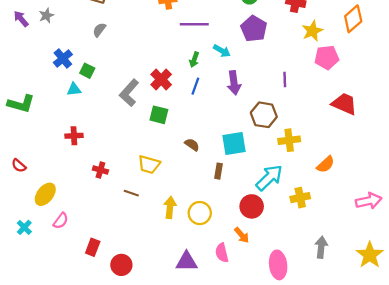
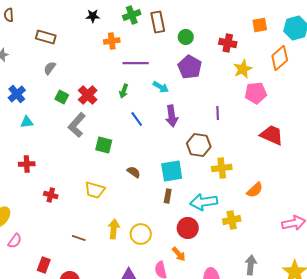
green arrow: (194, 60) -> (124, 91), moved
green square: (87, 71) -> (62, 97), moved
red cross: (161, 79) -> (88, 95), moved
blue line: (195, 86) -> (137, 119), turned -56
brown rectangle: (219, 171) -> (168, 196), moved
cyan arrow: (269, 178) -> (204, 202), turned -144
brown line: (131, 193) -> (79, 238), moved

